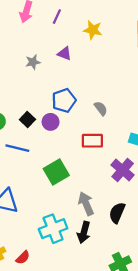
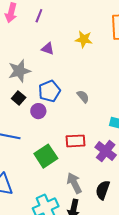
yellow star: (93, 30) -> (84, 39), moved
gray star: (33, 62) -> (19, 71), moved, size x1.6
black square: (27, 119) -> (19, 98), moved
red rectangle: (92, 141) -> (75, 141), moved

